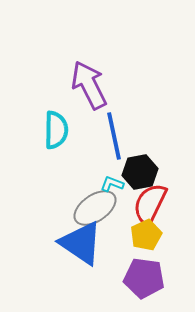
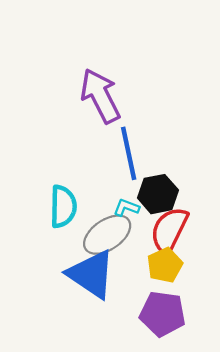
cyan semicircle: (56, 130) -> (63, 206), moved

